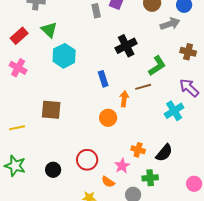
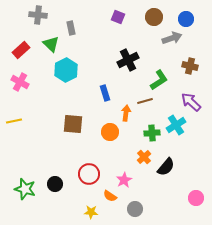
gray rectangle: (96, 11) -> (71, 28), moved
brown square: (51, 110) -> (73, 124), moved
yellow line: (17, 128) -> (14, 121), moved
orange cross: (138, 150) -> (144, 157), moved, turned 32
green star: (15, 166) -> (25, 189), moved
green cross: (150, 178) -> (152, 133), moved

